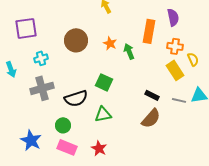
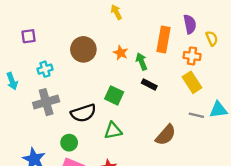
purple square: (26, 28) -> (29, 36), size x0.6
yellow semicircle: (193, 59) -> (212, 38), moved
black rectangle: (152, 95) -> (149, 84), moved

